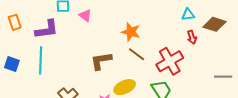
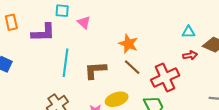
red arrow: (192, 37) -> (190, 55), turned -88
cyan line: (41, 60) -> (66, 63), moved

